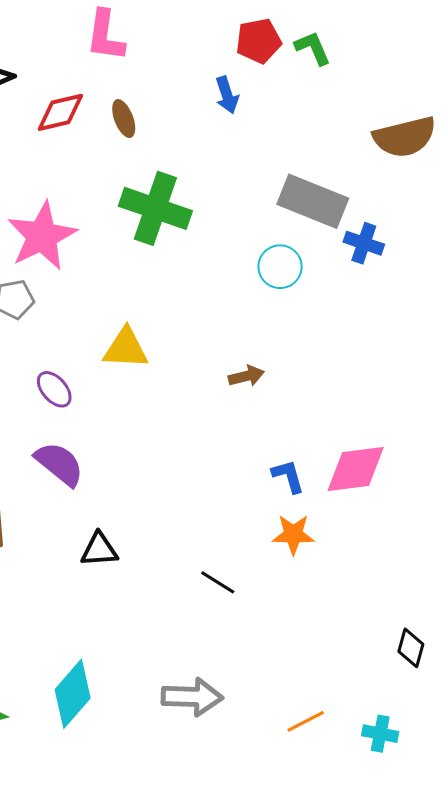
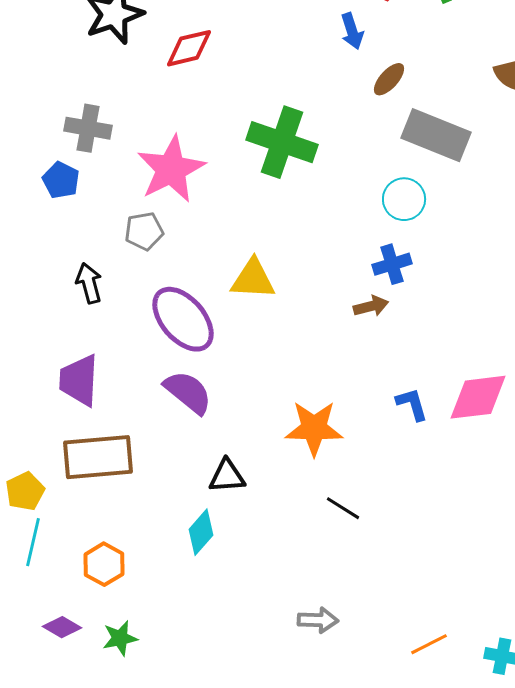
brown ellipse: (124, 119) -> (389, 79), moved, turned 63
blue cross: (364, 243) -> (392, 264), moved, turned -36
purple ellipse: (54, 389) -> (183, 319), size x1.8
orange star: (293, 534) -> (314, 428), moved, size x1.4
cyan diamond: (73, 694) -> (201, 532), moved, size x0.7
gray arrow: (192, 697) -> (318, 620), size x0.7

